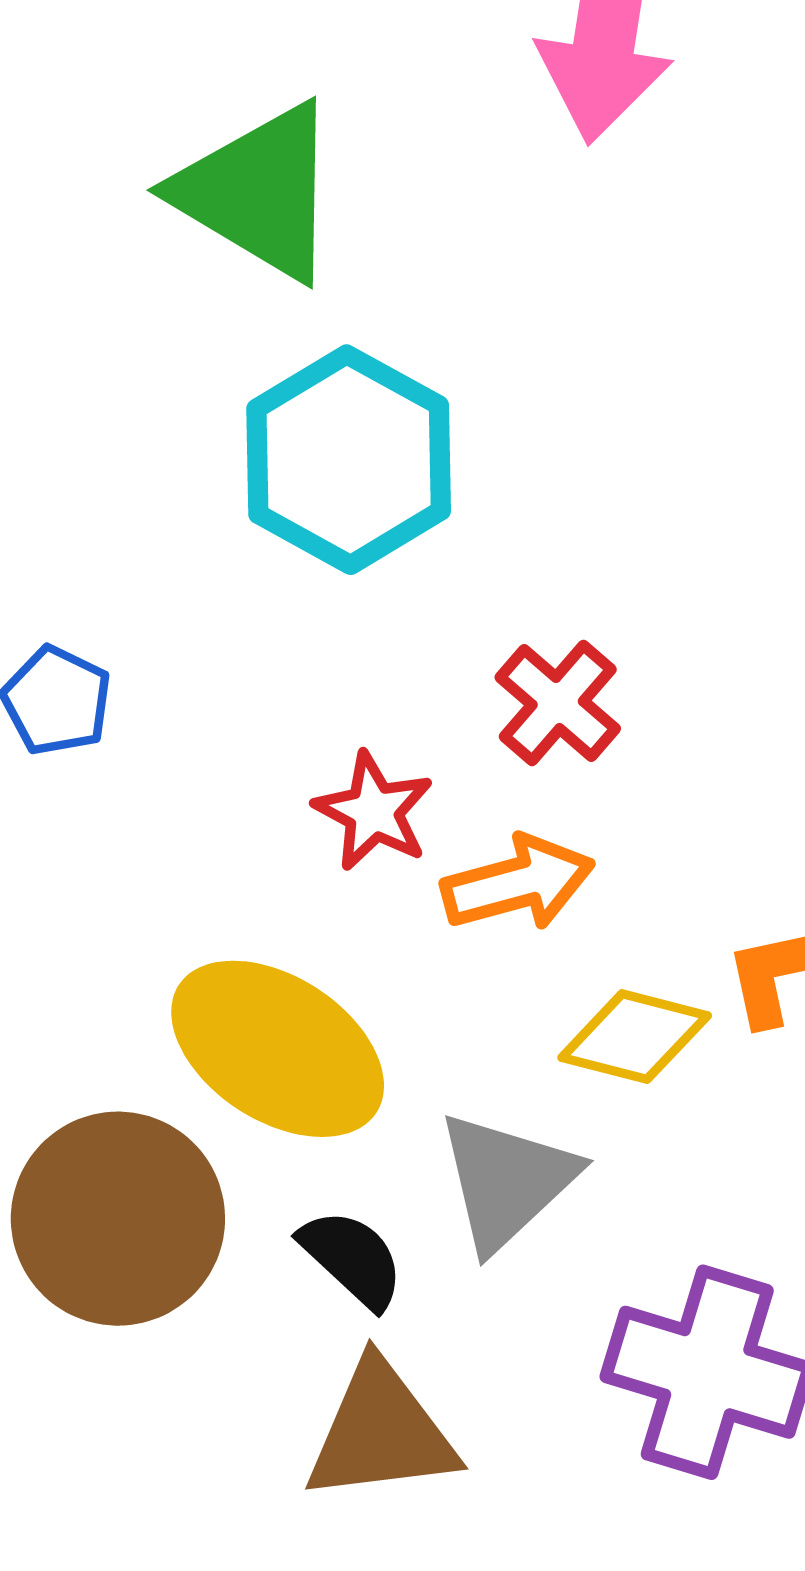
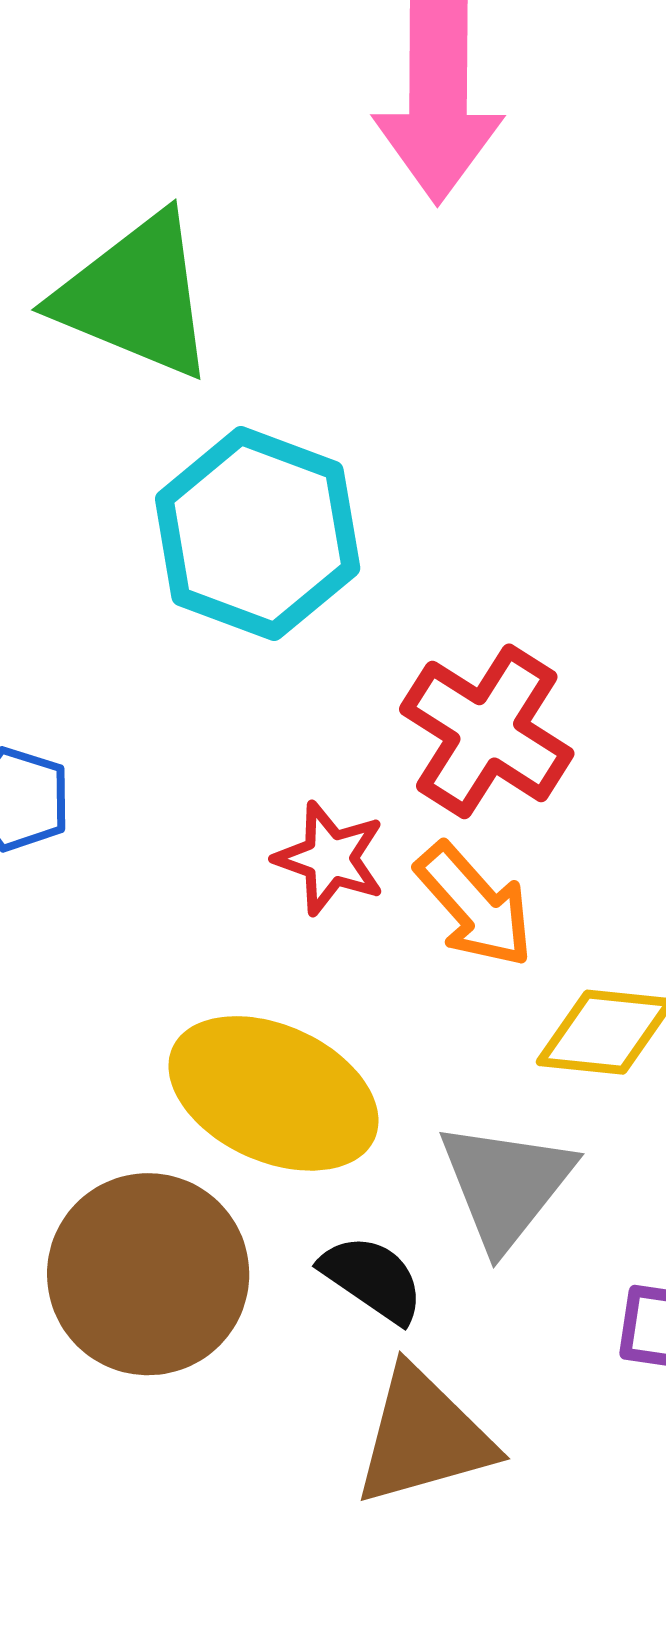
red cross: (558, 703) -> (487, 731), size x1.4
orange arrow: (518, 883) -> (475, 905), turned 72

